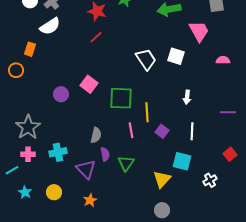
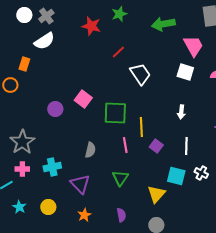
red line: (96, 37) -> (118, 52), moved
white square: (176, 56) -> (185, 72), moved
purple semicircle: (105, 154) -> (121, 215), moved
white cross: (210, 180) -> (201, 173), moved, turned -32

